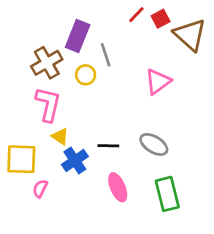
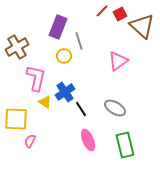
brown cross: (47, 63) -> (17, 47), moved
black line: (108, 146) -> (81, 109), turned 56
blue cross: (75, 160) -> (65, 92), moved

